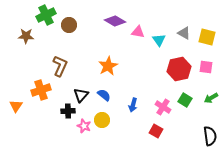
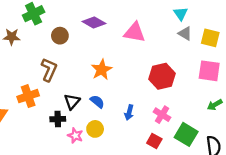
purple diamond: (115, 21) -> (94, 22), moved
brown circle: (69, 25) -> (60, 36), moved
pink triangle: (138, 32) -> (135, 32), size x1.5
cyan triangle: (159, 40) -> (181, 14), moved
pink square: (206, 67) -> (209, 71), size x1.5
red hexagon: (179, 69) -> (162, 76), moved
green square: (185, 100) -> (186, 134), moved, size x1.5

